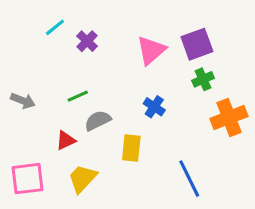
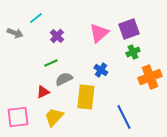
purple cross: (87, 41) -> (57, 36), moved
gray arrow: (23, 101) -> (15, 33), moved
yellow rectangle: (131, 148) -> (86, 97), size x1.4

